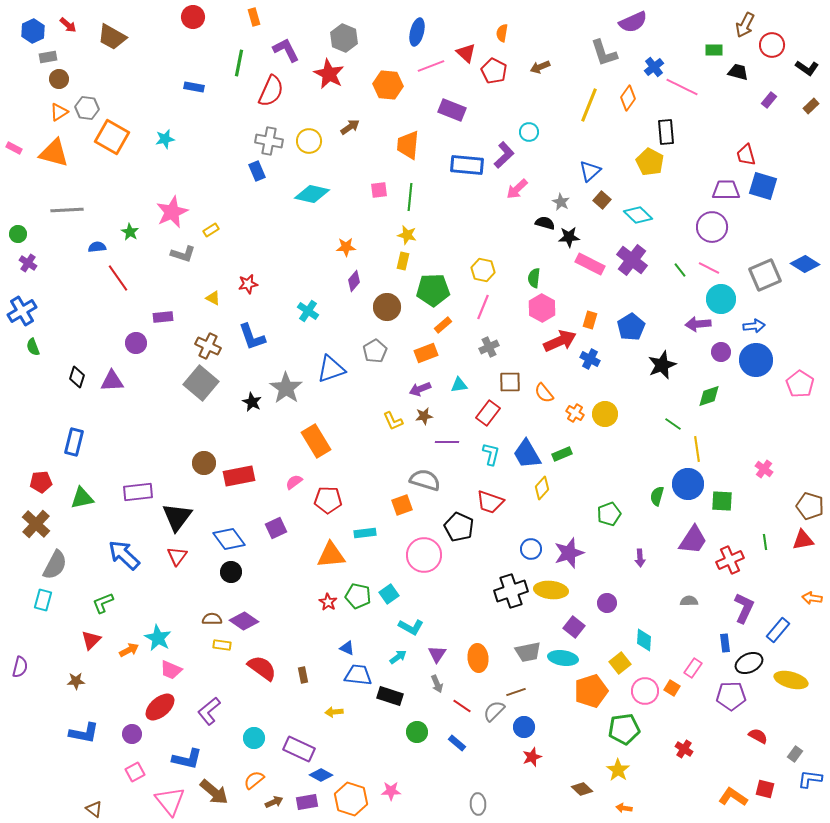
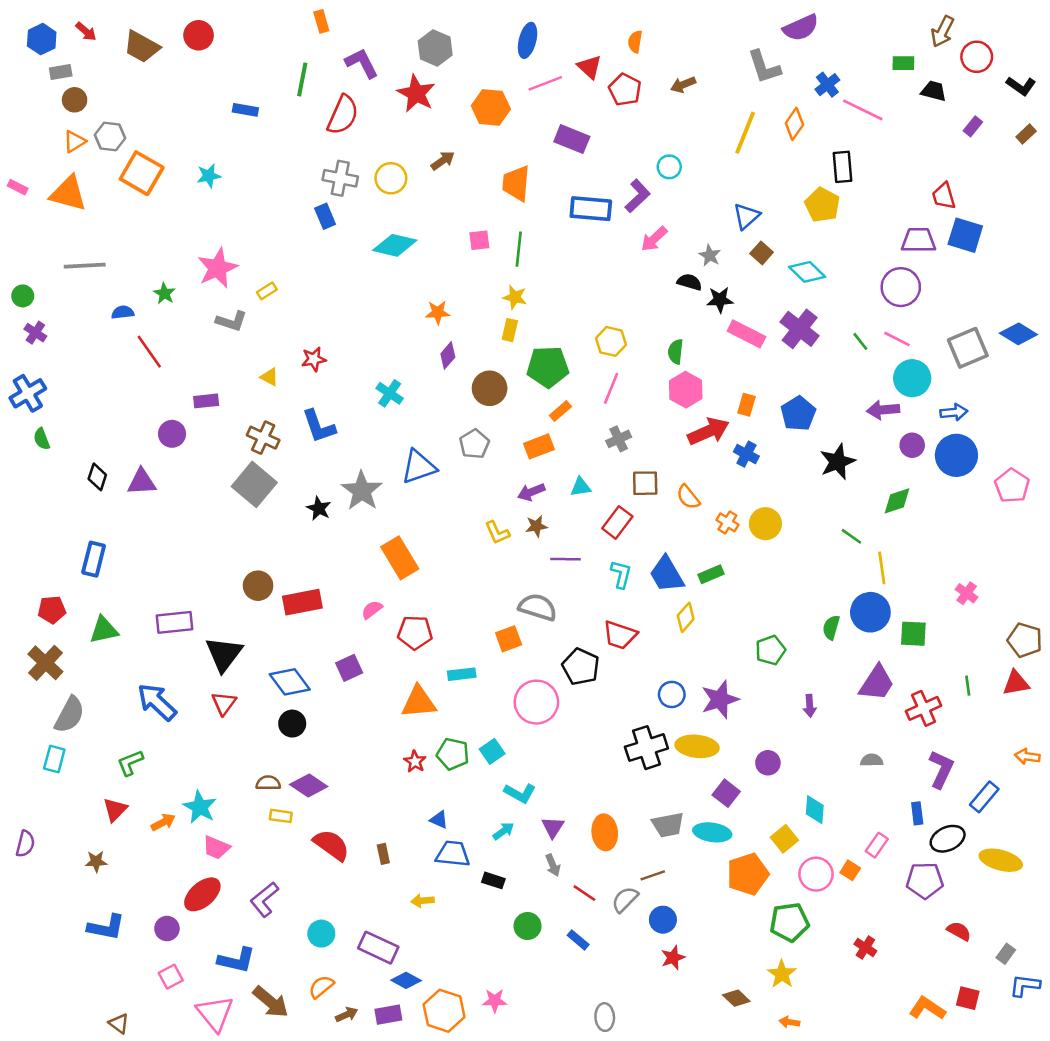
red circle: (193, 17) -> (199, 35), moved
black rectangle: (390, 696) -> (493, 880), size x0.7

